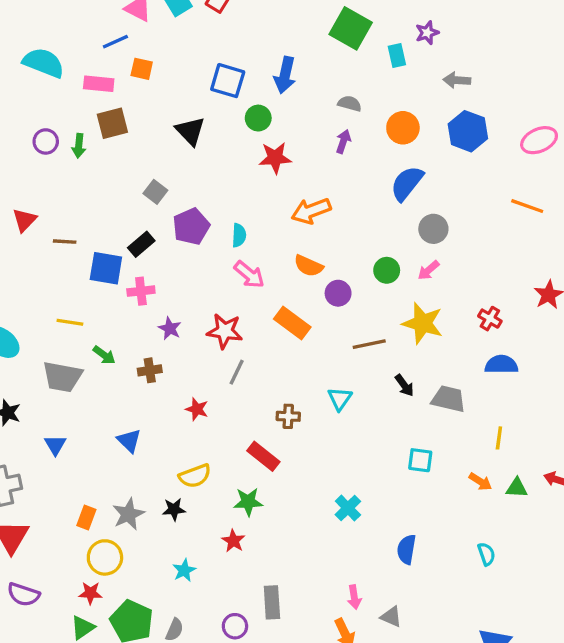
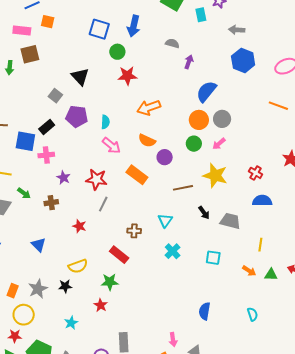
orange circle: (403, 128) -> (199, 120), moved
black triangle: (190, 131) -> (80, 77), moved
purple arrow: (343, 141) -> (189, 62), moved
purple pentagon: (191, 226) -> (77, 116), turned 30
cyan cross: (348, 508) -> (173, 251), moved

